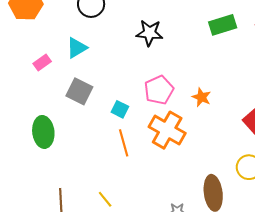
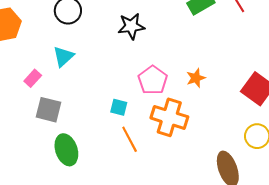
gray square: (79, 91) -> (49, 110), moved
orange star: (201, 97) -> (196, 78), turned -30
green ellipse: (43, 132) -> (66, 150), moved

